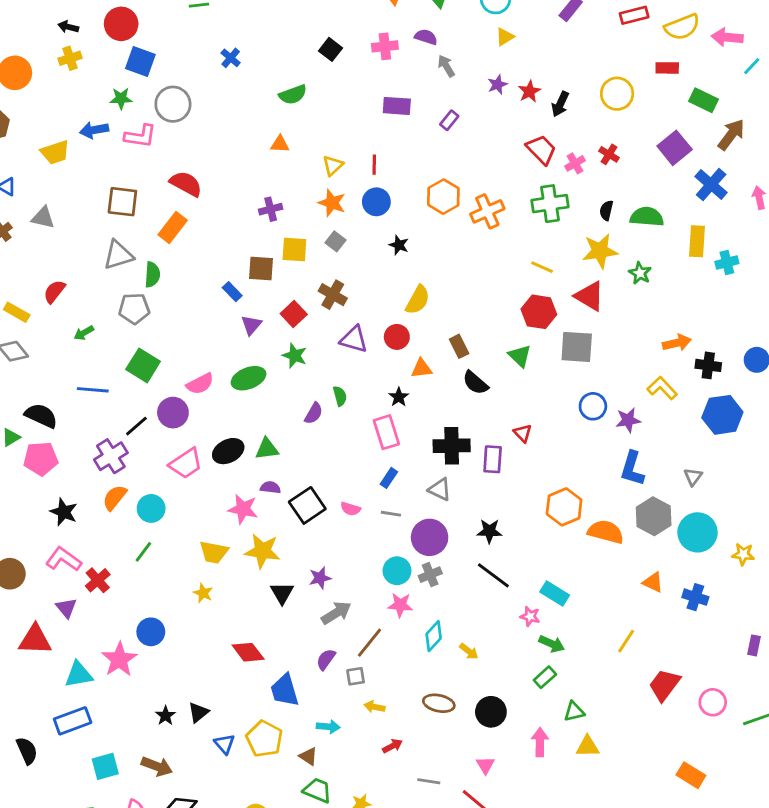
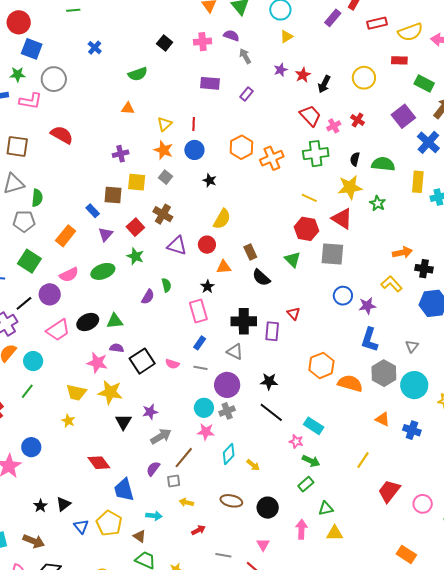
orange rectangle: (173, 228) -> (66, 236), moved

